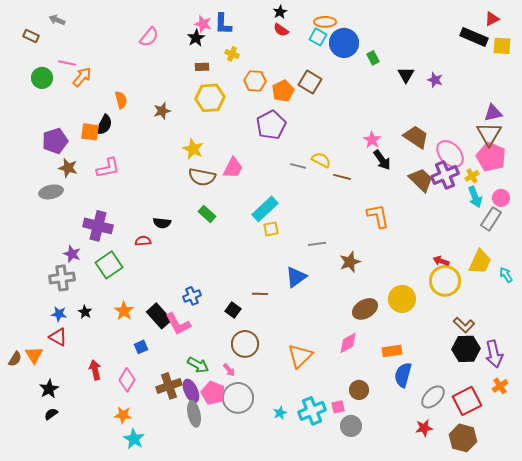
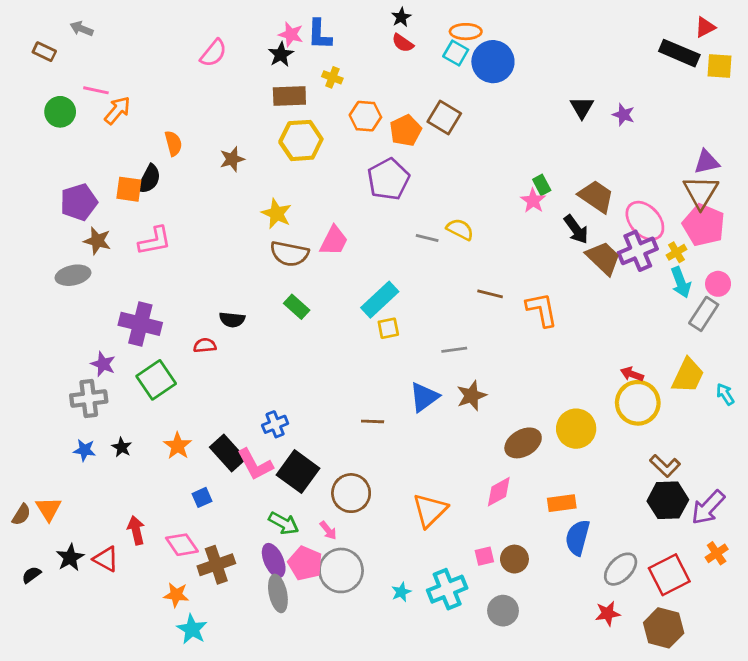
green rectangle: (373, 58) -> (542, 185), moved
brown rectangle: (202, 67) -> (289, 96), size x1.6
black arrow: (382, 160) -> (576, 229), moved
brown line: (342, 177) -> (490, 294), moved
brown star: (350, 262) -> (471, 396), moved
black square: (233, 310) -> (298, 472), moved, size x1.8
red triangle: (58, 337) -> (106, 559), moved
purple arrow: (494, 354) -> (708, 507), turned 56
pink diamond: (127, 380) -> (182, 545), turned -65
brown cross: (169, 386) -> (216, 565), moved
pink square: (338, 407) -> (484, 556), moved
black semicircle: (51, 414) -> (31, 575), moved

